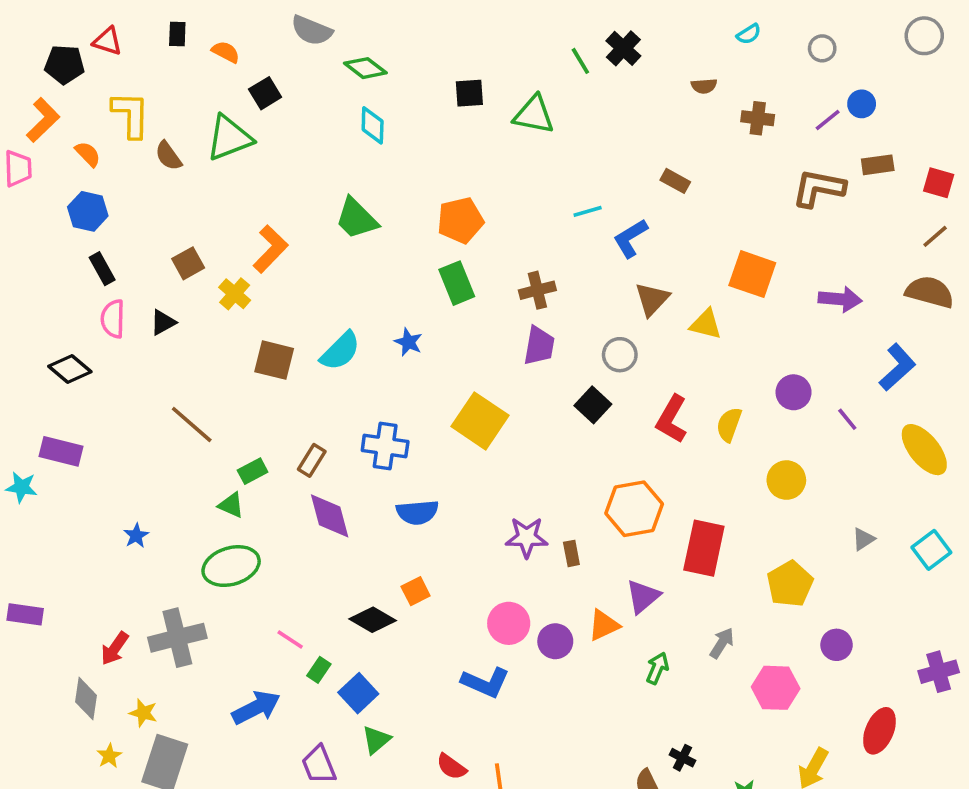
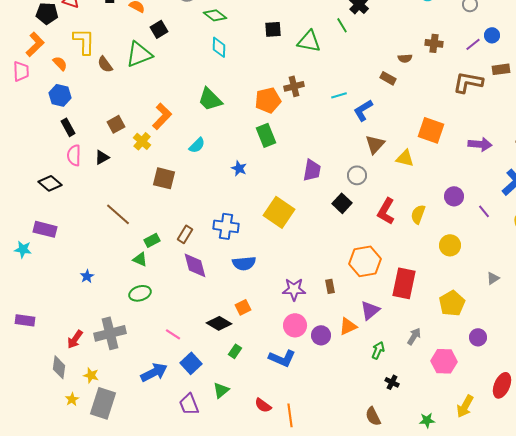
green line: (580, 61) -> (342, 25), moved
brown semicircle: (704, 86) -> (405, 58), moved
brown cross: (537, 290) -> (294, 86), moved
cyan semicircle: (340, 351) -> (197, 145), moved, size x0.7
purple star: (527, 537) -> (294, 289), moved
green ellipse: (231, 566) -> (140, 293), size x0.7
green rectangle: (319, 670) -> (235, 351), moved
blue square: (358, 693) -> (191, 363), moved
black cross: (682, 758) -> (392, 382), moved

